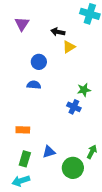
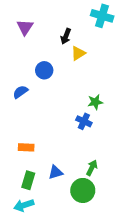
black arrow: (58, 32) -> (66, 36), turned -80
blue semicircle: (34, 85) -> (20, 92), moved, turned -40
green arrow: (92, 152) -> (92, 168), moved

